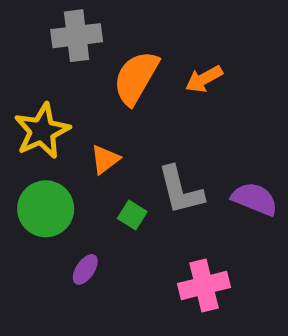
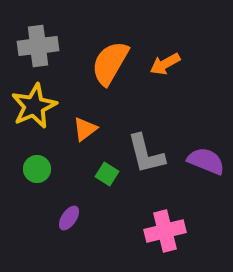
gray cross: (77, 36) -> (38, 46), moved
green circle: (46, 209) -> (37, 169), size x0.6

